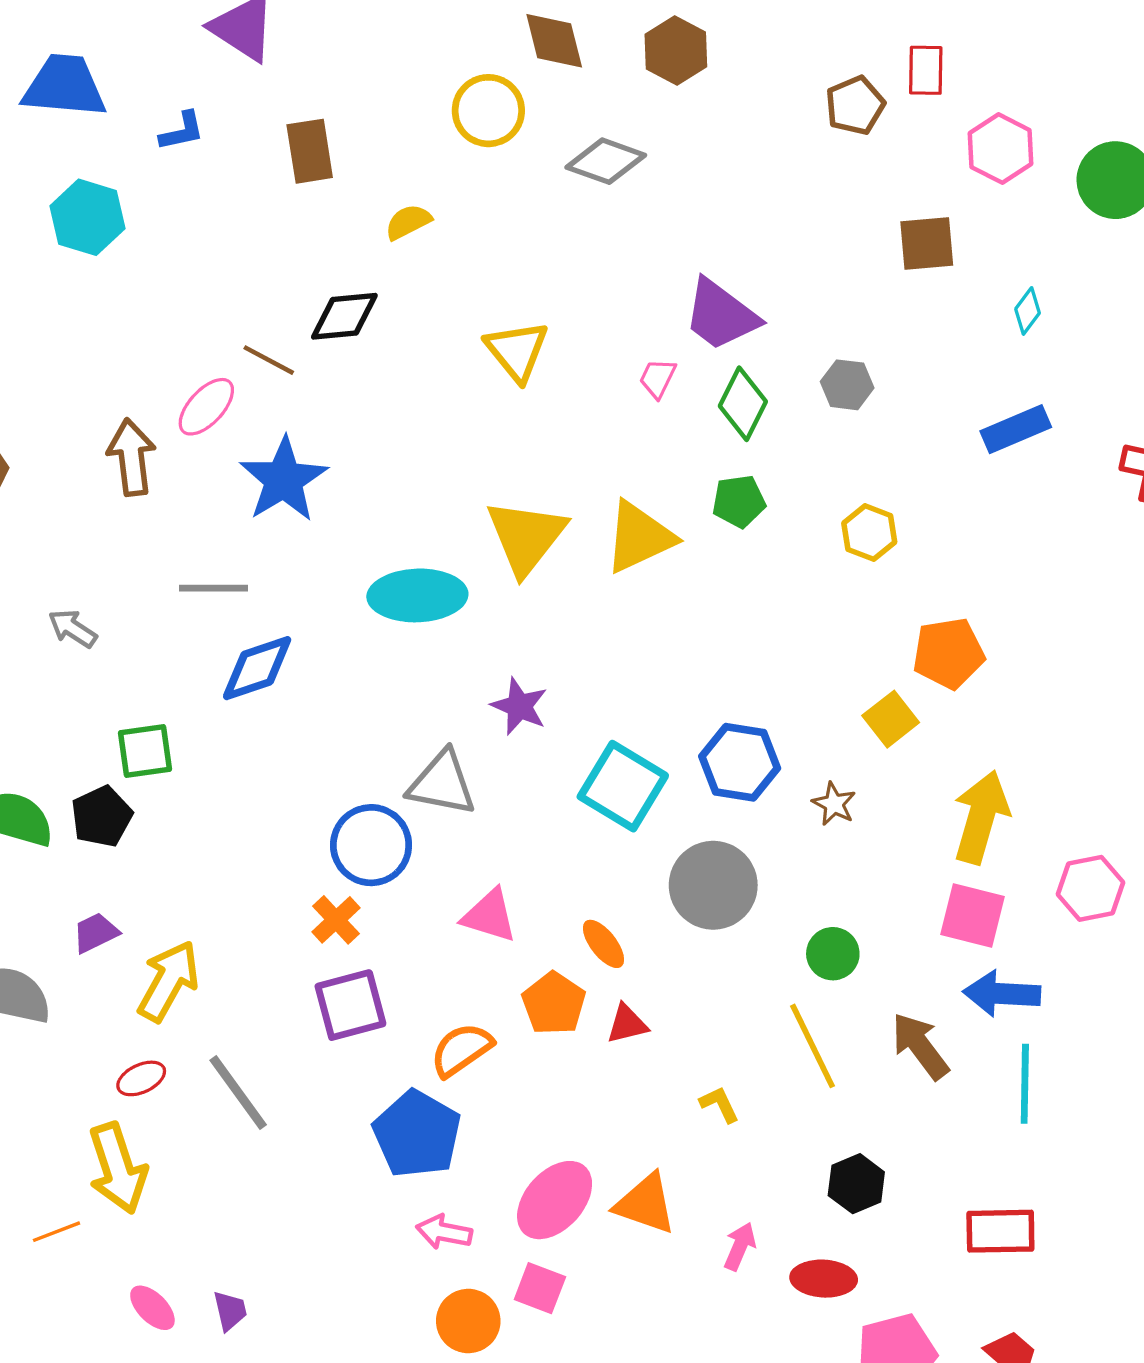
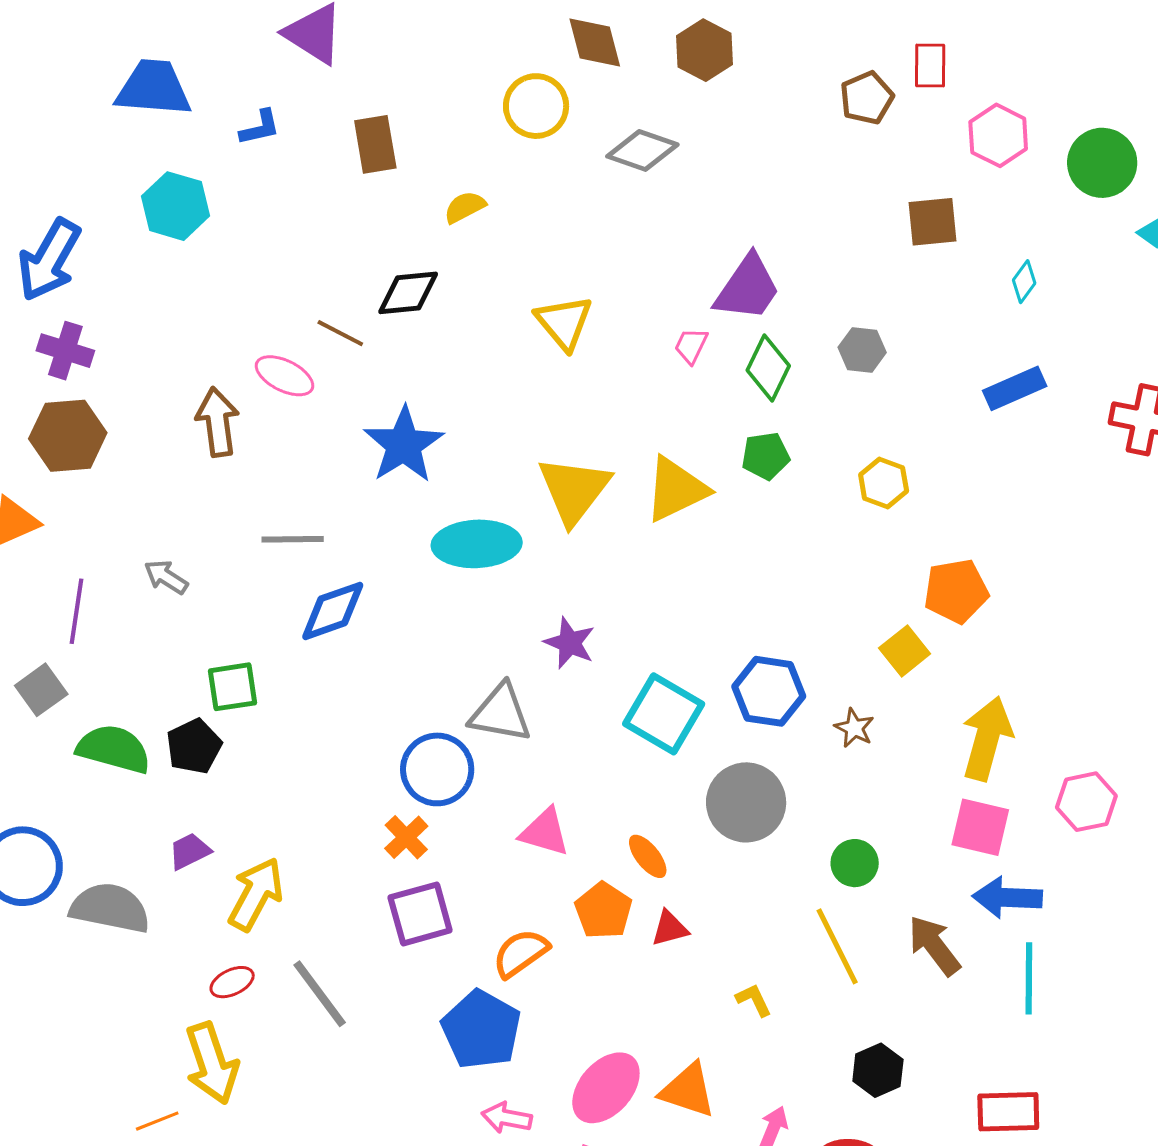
purple trapezoid: (721, 315) -> (748, 288), turned -92
pink ellipse: (206, 407) -> (285, 376), turned 74
blue star: (284, 480) -> (404, 445), moved

